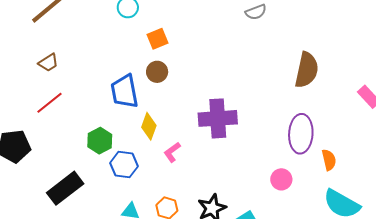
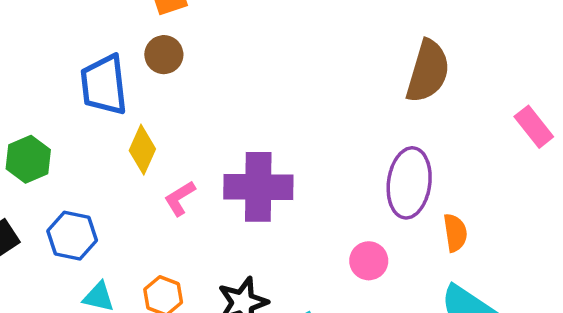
purple cross: (218, 118) -> (258, 187), moved
green hexagon: (100, 141) -> (28, 159), moved
blue hexagon: (124, 165) -> (72, 236), moved

